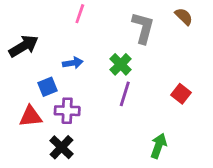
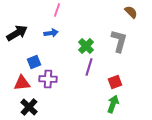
gray L-shape: (143, 28) -> (119, 41), moved
blue arrow: (73, 63) -> (51, 33), moved
red square: (181, 94) -> (115, 82), moved, turned 32
black cross: (62, 147) -> (29, 107), moved

